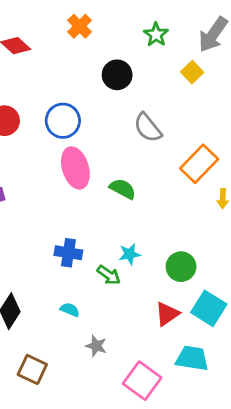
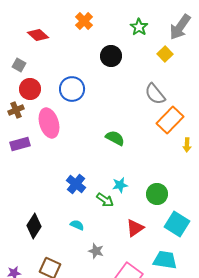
gray semicircle: (148, 128) -> (155, 94), moved
pink ellipse: (75, 168) -> (49, 123), moved
blue cross: (68, 253) -> (76, 184), turned 30
red triangle: (167, 314) -> (135, 228), moved

